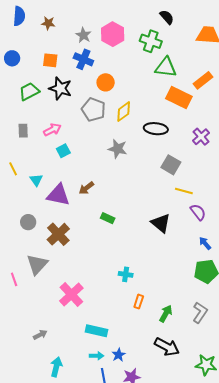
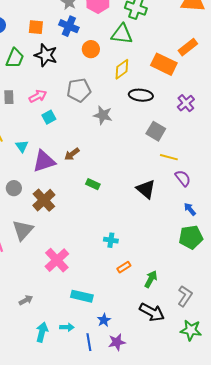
green triangle: (166, 67) -> (122, 34), moved
green trapezoid: (29, 91) -> (15, 58), turned 140
gray pentagon: (93, 110) -> (79, 90), moved, turned -30
yellow diamond: (124, 112) -> (122, 69), moved
purple triangle: (58, 195) -> (44, 161), turned -30
orange rectangle: (139, 302) -> (124, 267), turned 40
gray L-shape: (200, 313) -> (185, 296), moved
cyan arrow: (96, 356) -> (67, 327), moved

